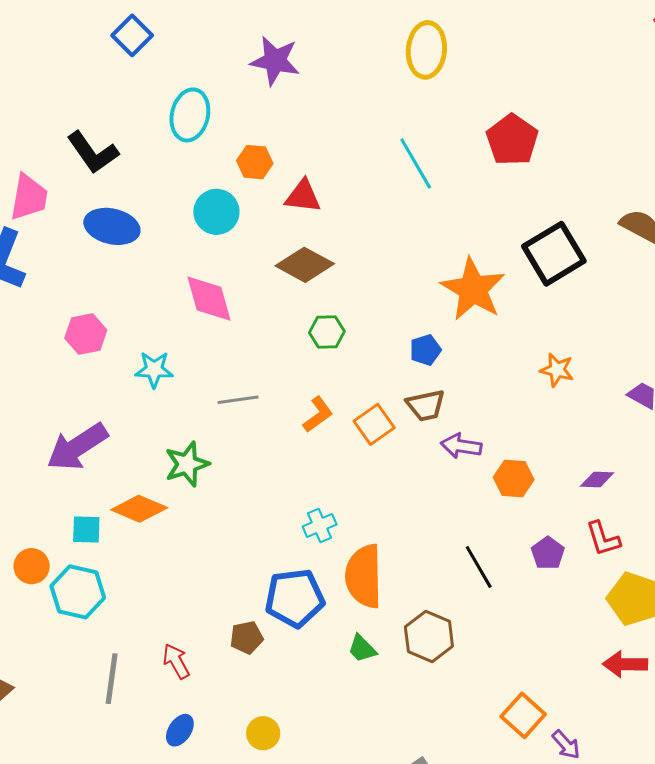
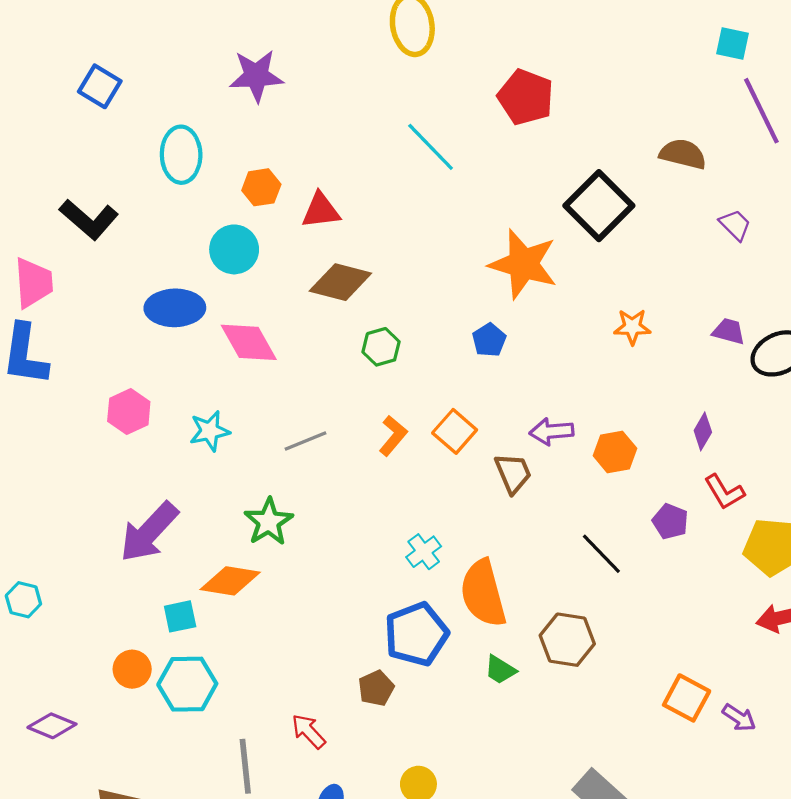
blue ellipse: (112, 226) -> (175, 308), moved
brown trapezoid: (426, 405) -> (513, 473), moved, turned -87
purple diamond: (597, 480) -> (703, 431), turned -48

